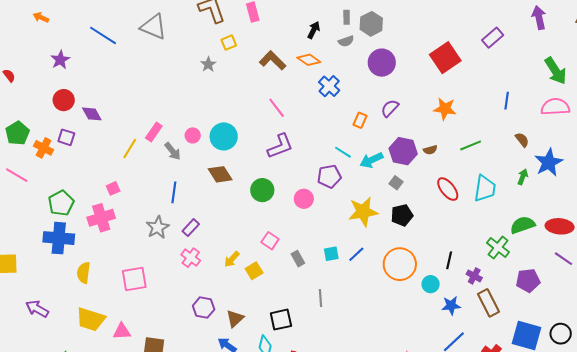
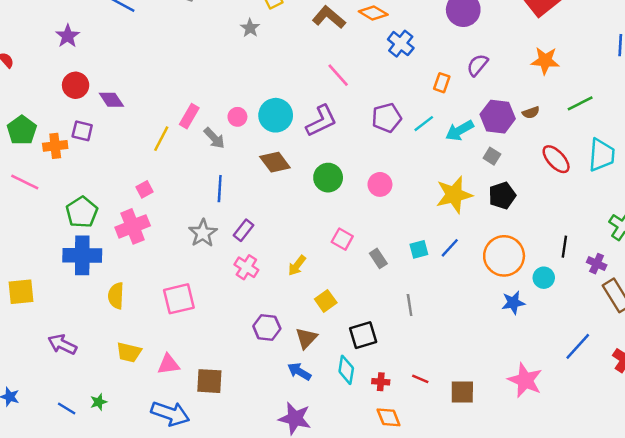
purple L-shape: (280, 146) -> (321, 121), moved
orange cross: (44, 148) -> (55, 146), turned -30
cyan line: (343, 152) -> (424, 124), turned -66
purple pentagon: (329, 176) -> (387, 118), moved
yellow square: (254, 271) -> (326, 301), moved
blue star: (451, 306) -> (513, 303), moved
yellow trapezoid: (91, 319) -> (129, 352), size x0.7

